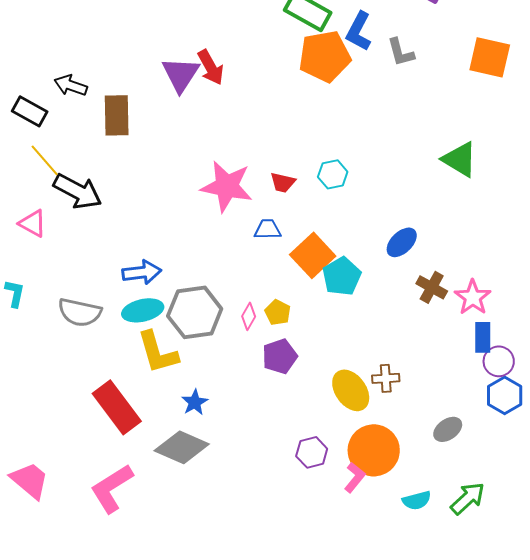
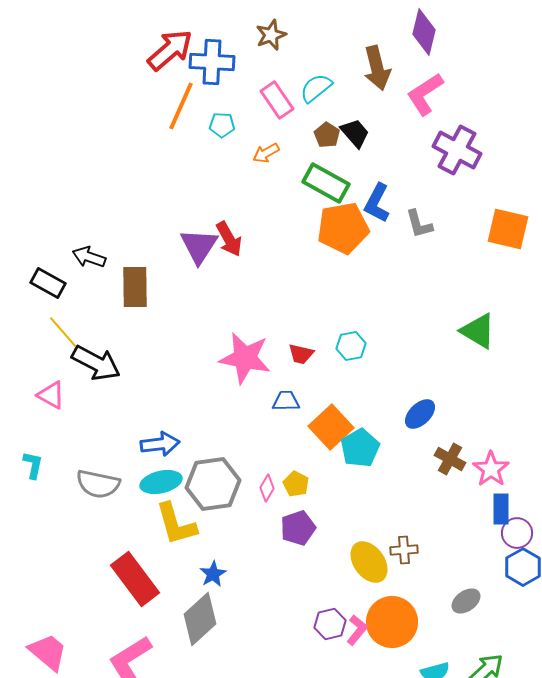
gray diamond: (182, 447) -> (200, 619), turned -66
pink L-shape: (355, 477) -> (357, 630), moved

